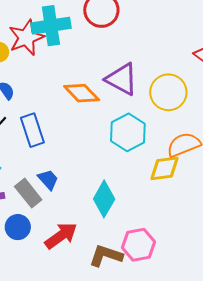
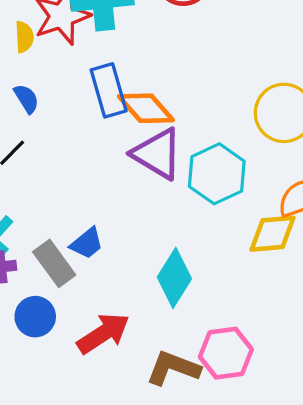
purple triangle: (122, 79) -> (157, 154), moved
blue rectangle: (32, 130) -> (109, 90), moved
blue trapezoid: (48, 180) -> (87, 243), turned 90

